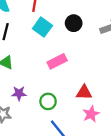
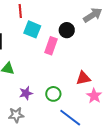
black circle: (74, 23) -> (67, 30), moved
pink rectangle: (57, 61) -> (51, 46), moved, turned -30

